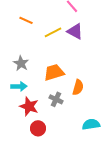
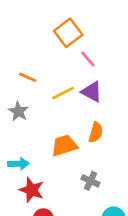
gray star: (21, 63) -> (18, 111), moved
orange semicircle: (78, 87) -> (96, 132), moved
gray cross: (56, 99) -> (90, 181), moved

